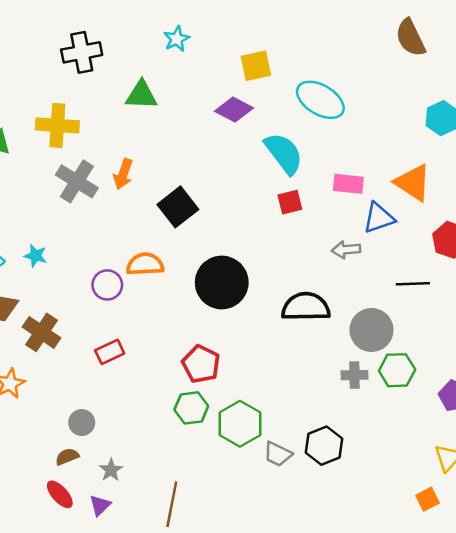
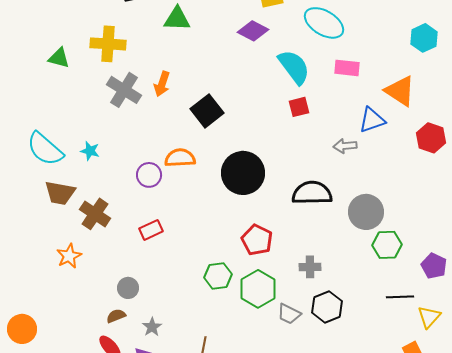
pink rectangle: (348, 184) -> (347, 68), moved
black line: (413, 284) -> (400, 297), moved
red pentagon: (201, 364) -> (257, 240), moved
gray cross: (354, 375) -> (310, 267), moved

